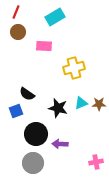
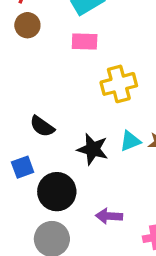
pink rectangle: (44, 46) -> (85, 42), moved
blue square: (16, 111) -> (23, 167), moved
purple arrow: (60, 144) -> (109, 216), moved

